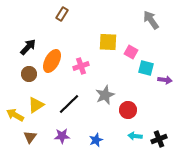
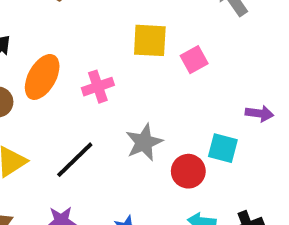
pink square: (131, 52) -> (194, 60), turned 32
cyan square: (146, 68) -> (223, 148), moved

